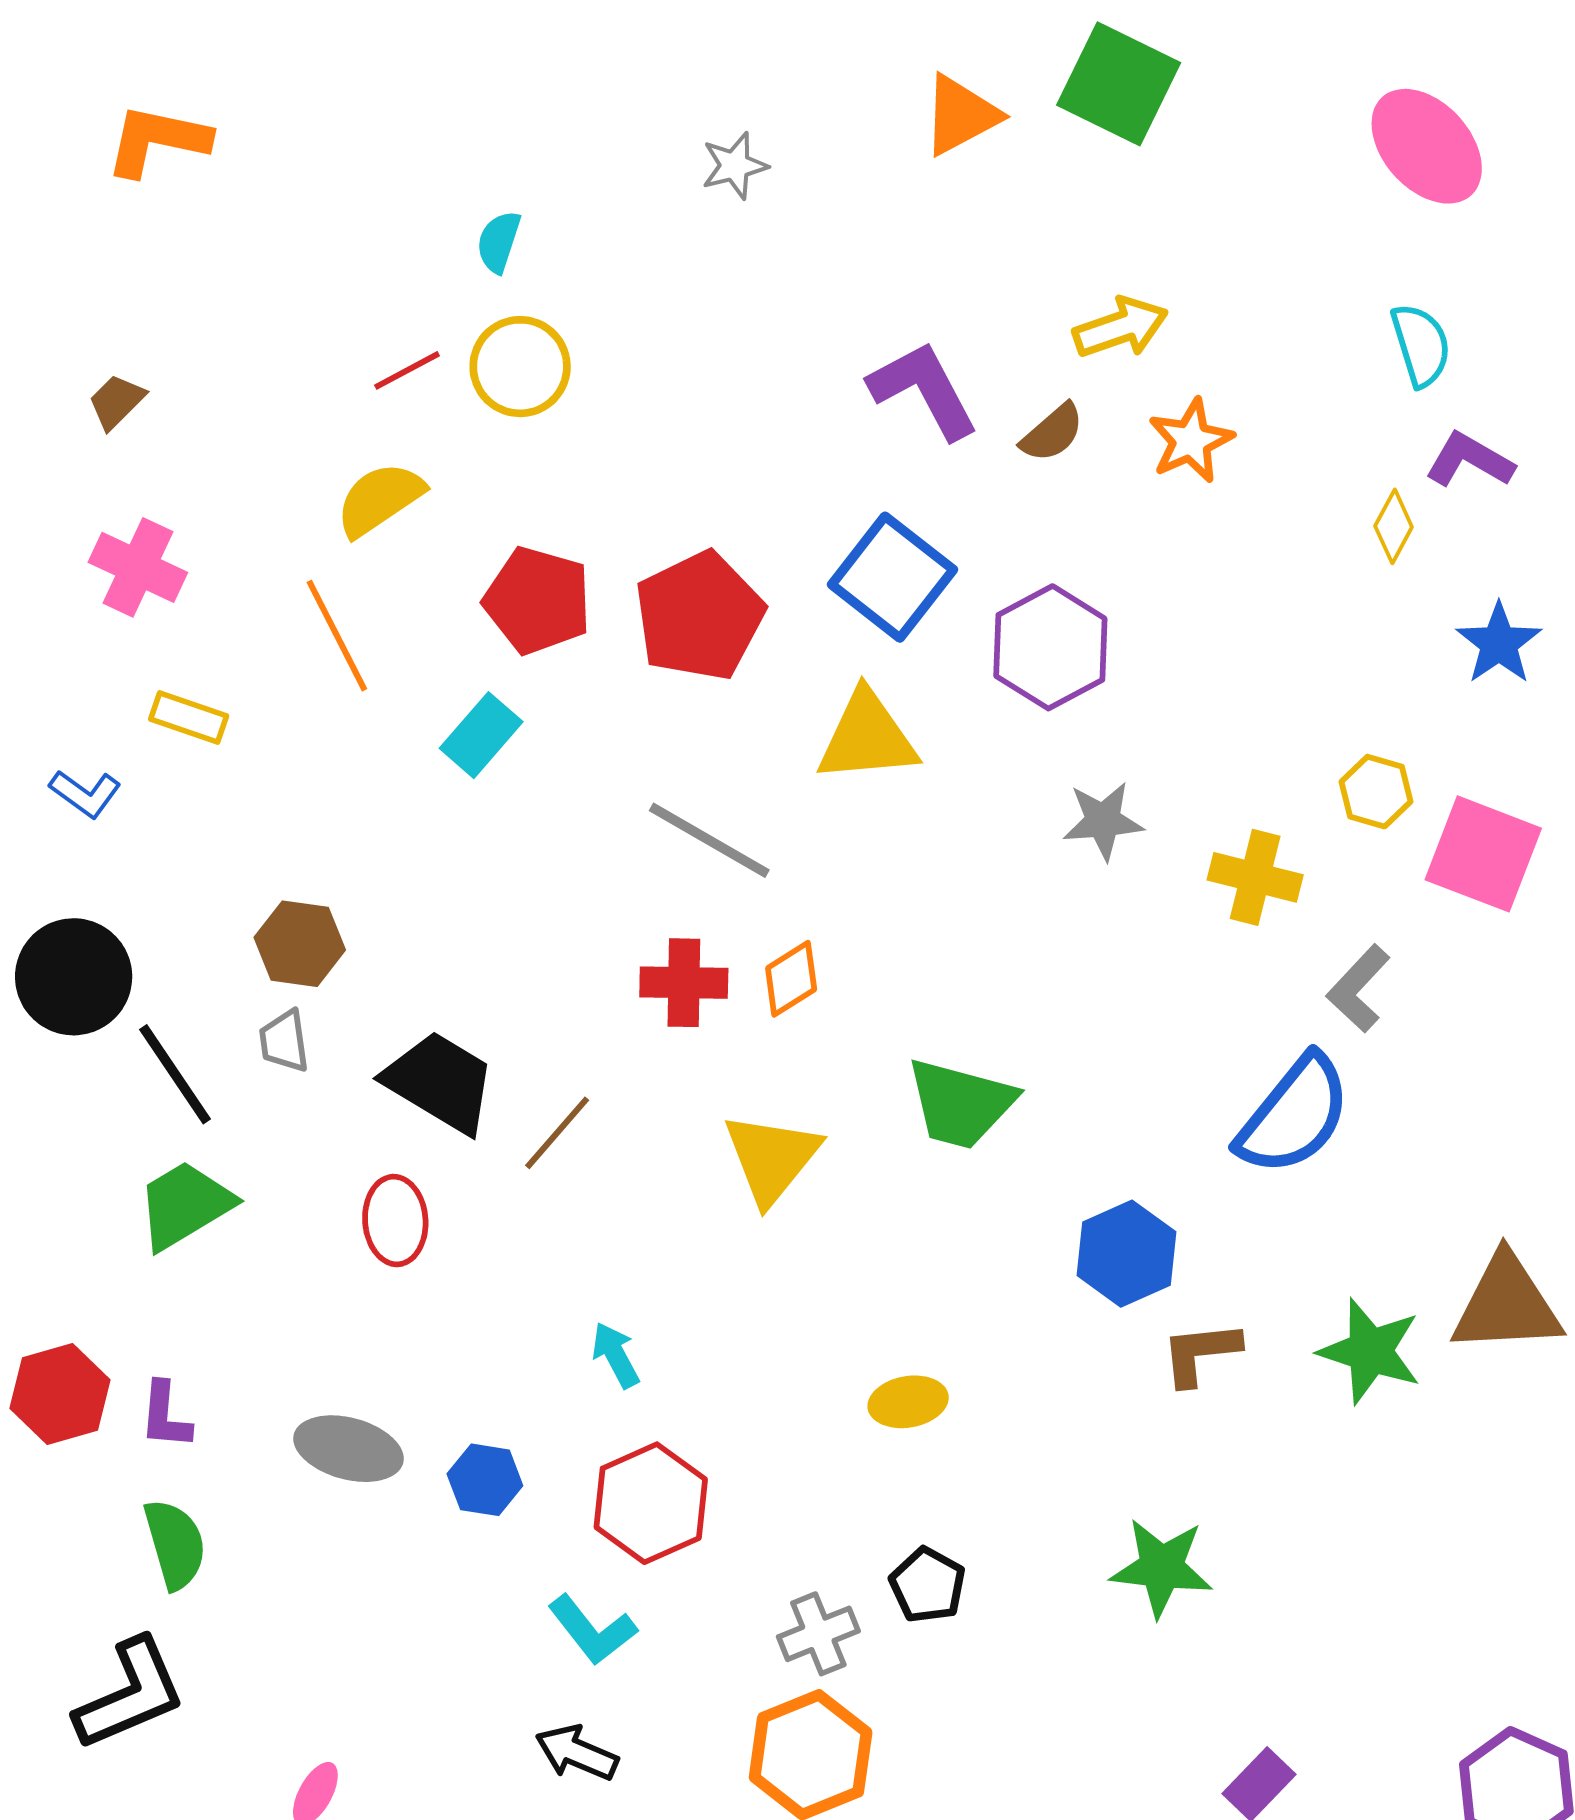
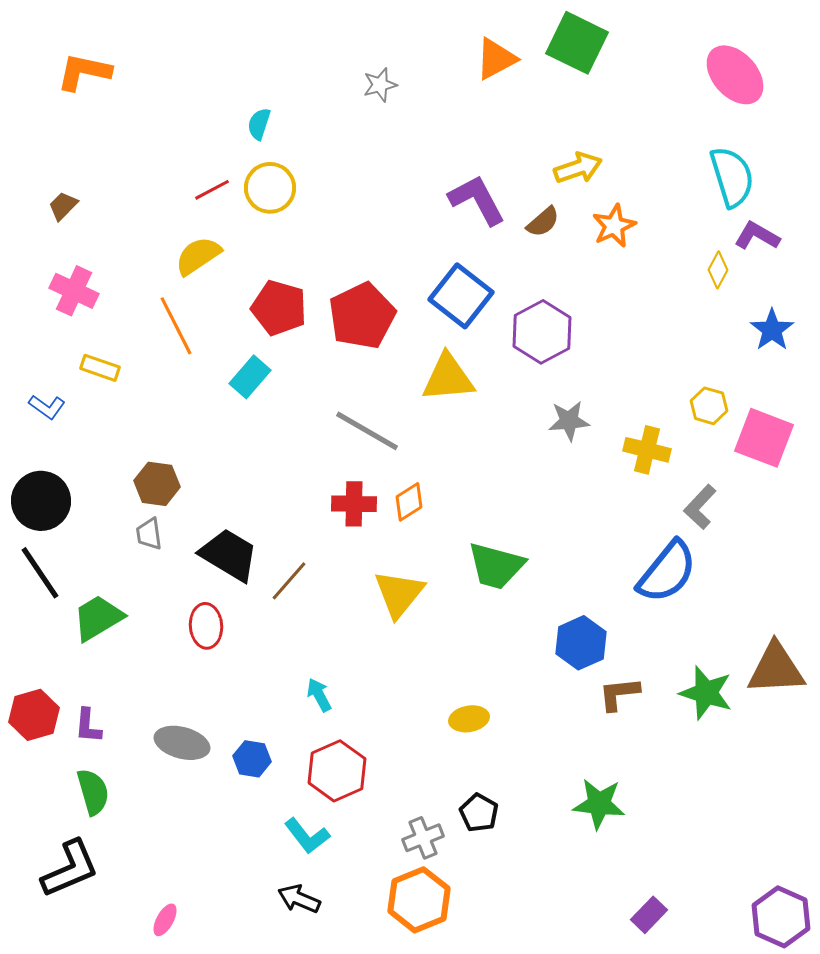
cyan semicircle: (1421, 345) -> (732, 177), size x1.4
black line: (175, 1074) -> (40, 573), moved

